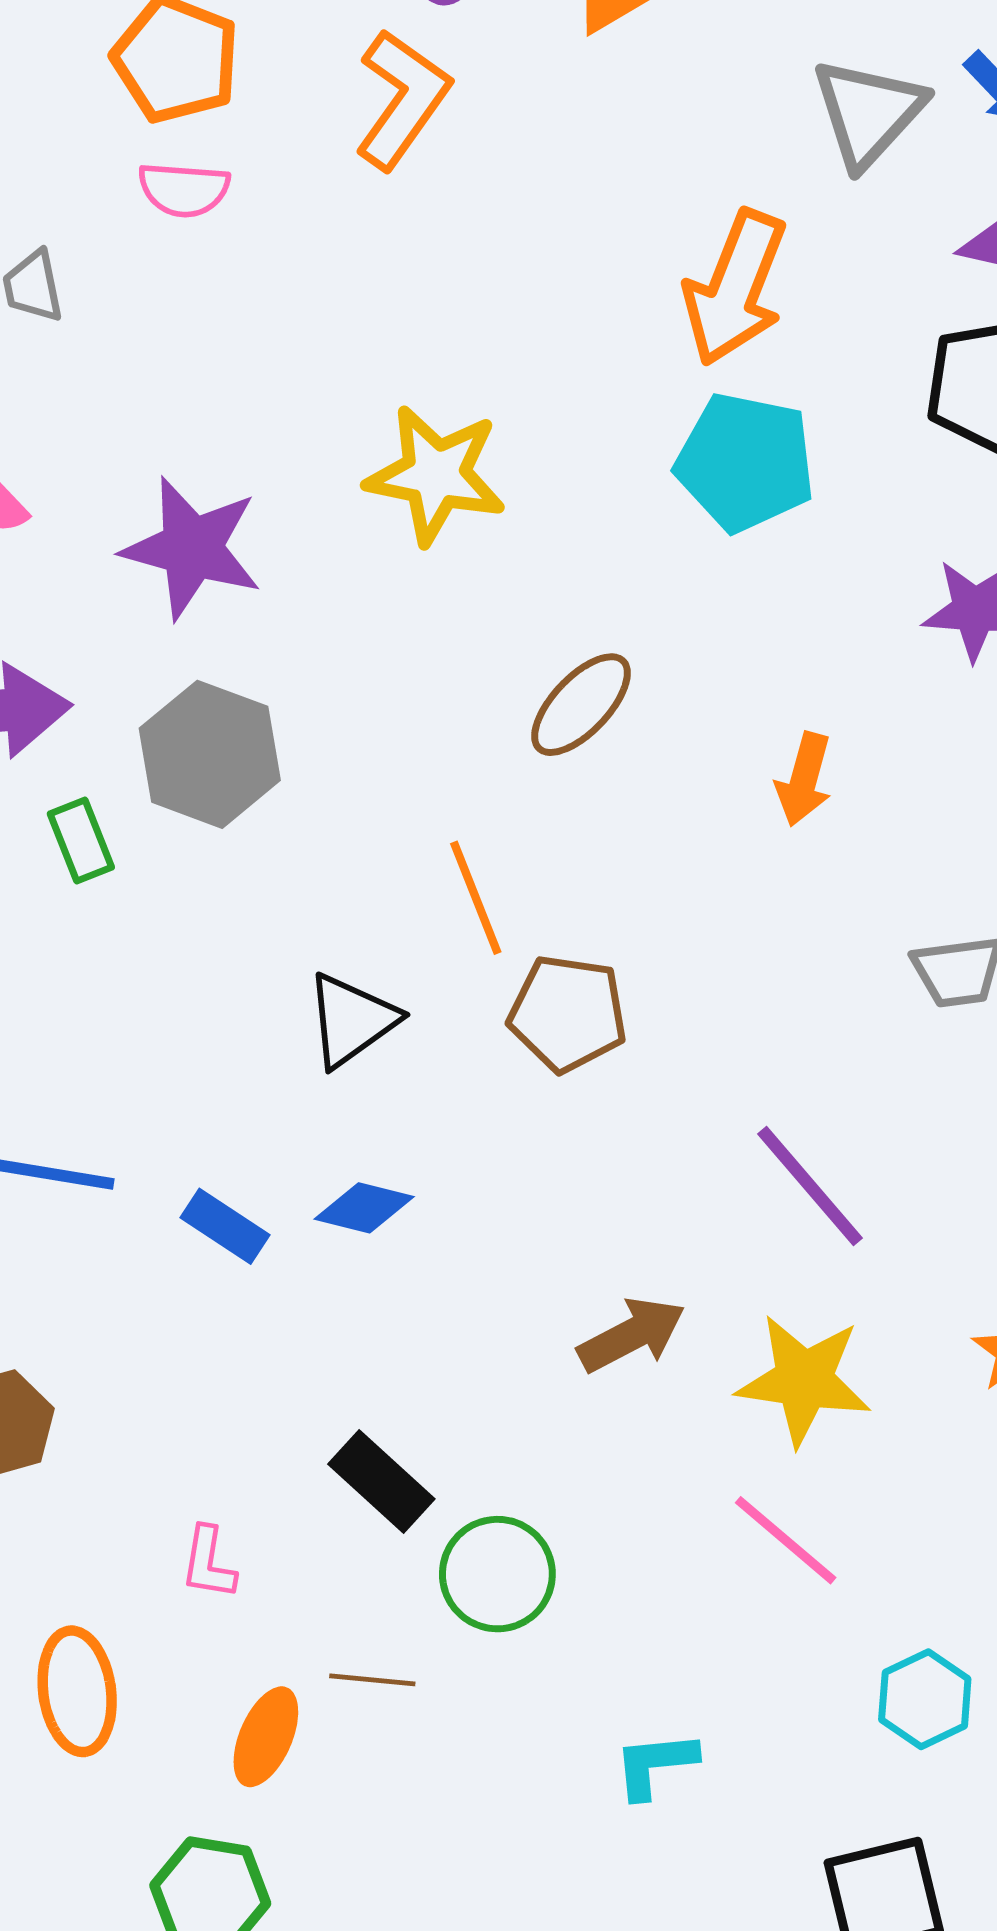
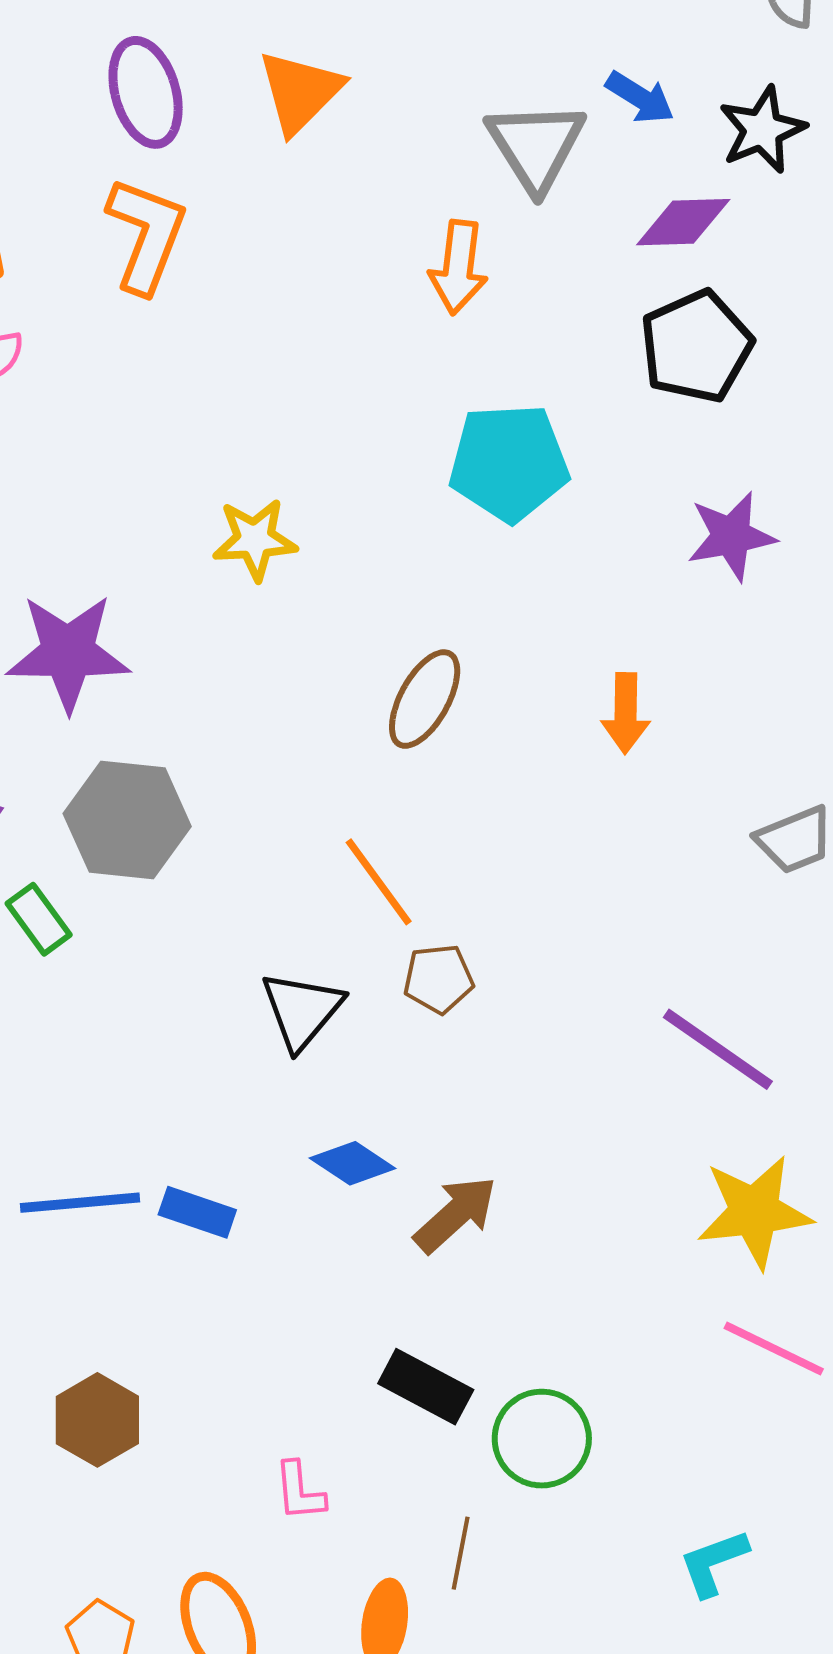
orange arrow: (735, 288) -> (458, 267), moved, size x0.7
yellow star: (436, 475) -> (255, 539), size x0.7
brown pentagon: (568, 1013) -> (439, 979), moved, size x0.7
blue diamond: (364, 1208) -> (353, 1163), turned 34
blue rectangle: (225, 1226) -> (197, 1212), moved
brown arrow: (632, 1335) -> (456, 1214), moved
brown line: (372, 1680) -> (461, 1553), turned -70

